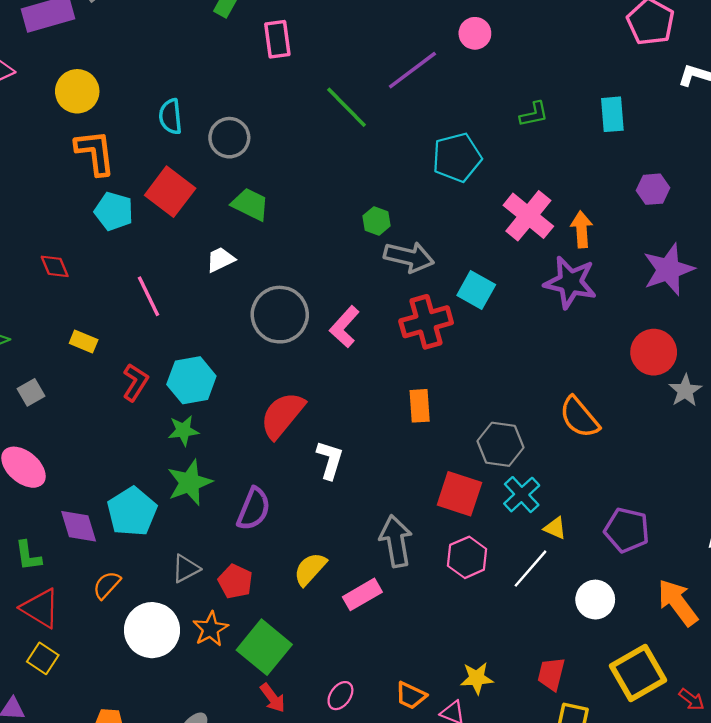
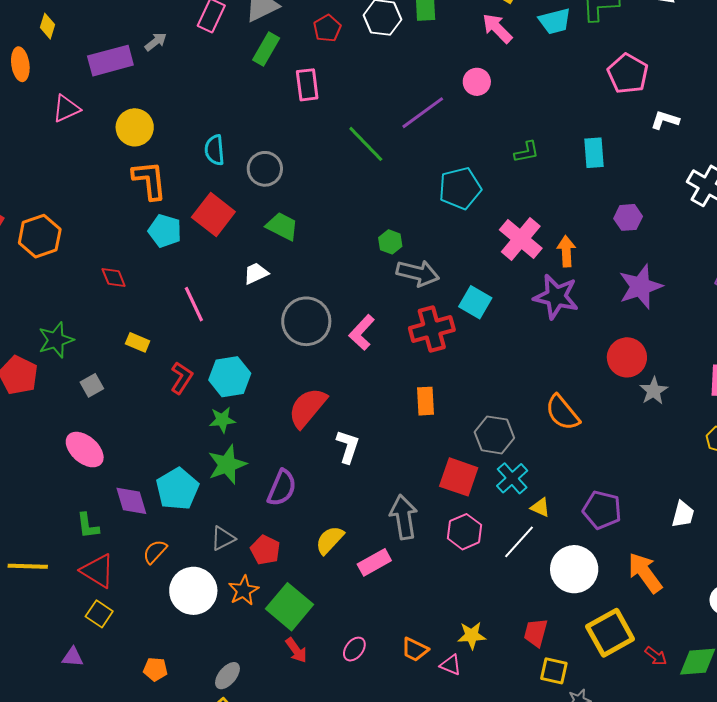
white circle: (595, 600) -> (574, 569), size x1.4

